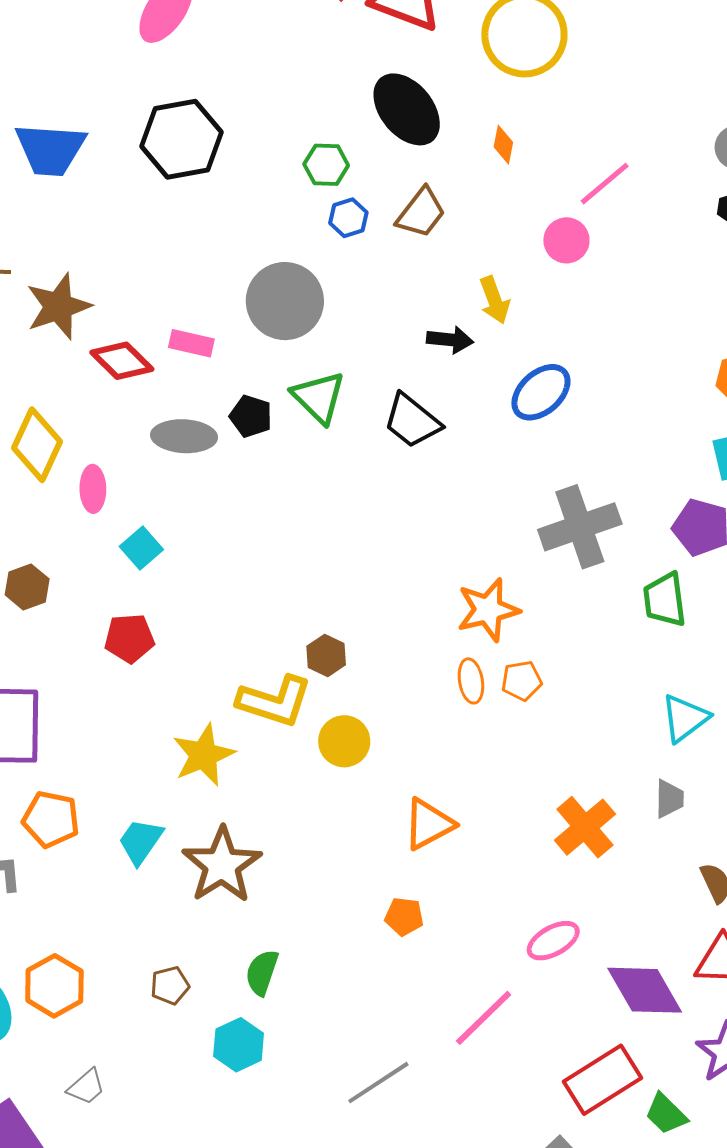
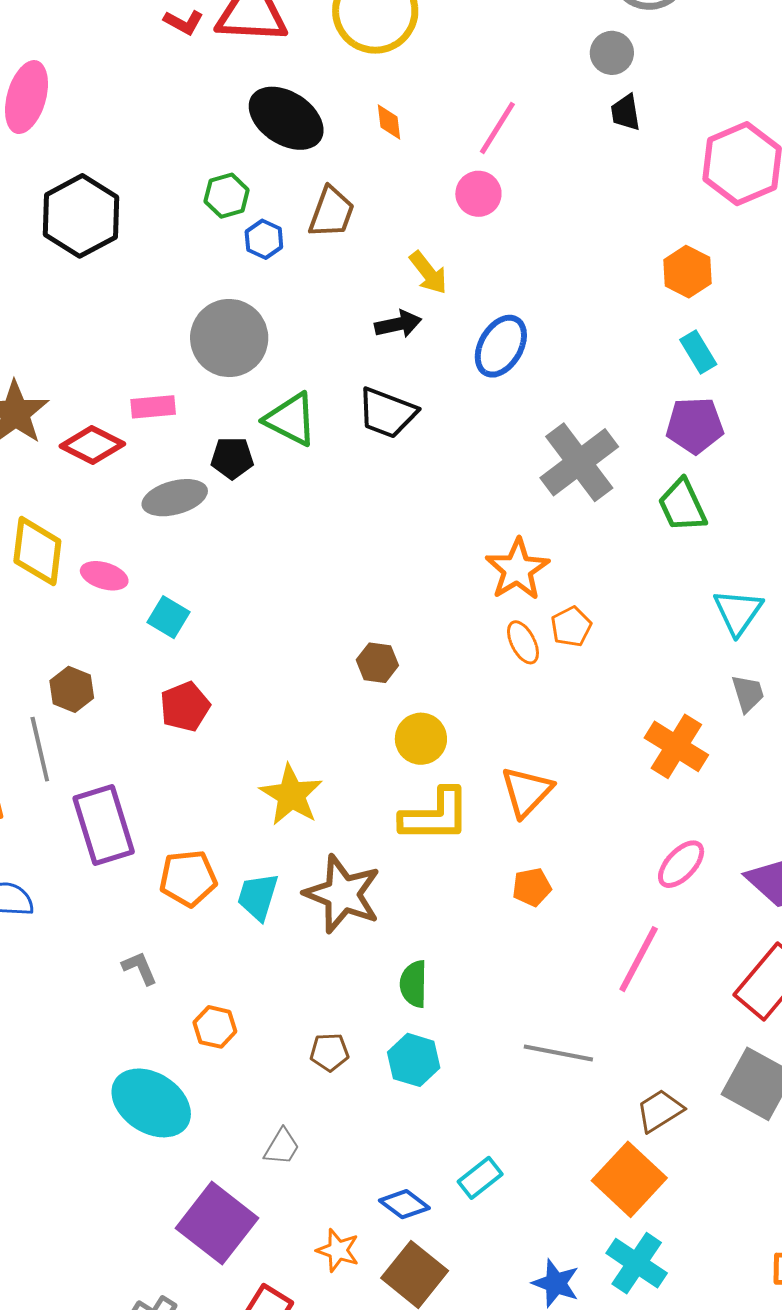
pink ellipse: (93, 489) -> (104, 576), turned -54
yellow L-shape: (275, 701) -> (435, 815), moved
orange pentagon: (51, 819) -> (188, 878), moved
brown pentagon: (170, 985) -> (329, 1052), moved, turned 30
orange hexagon: (54, 986) -> (215, 1027), moved, size x0.7
gray line: (378, 1083) -> (558, 1053), turned 62

